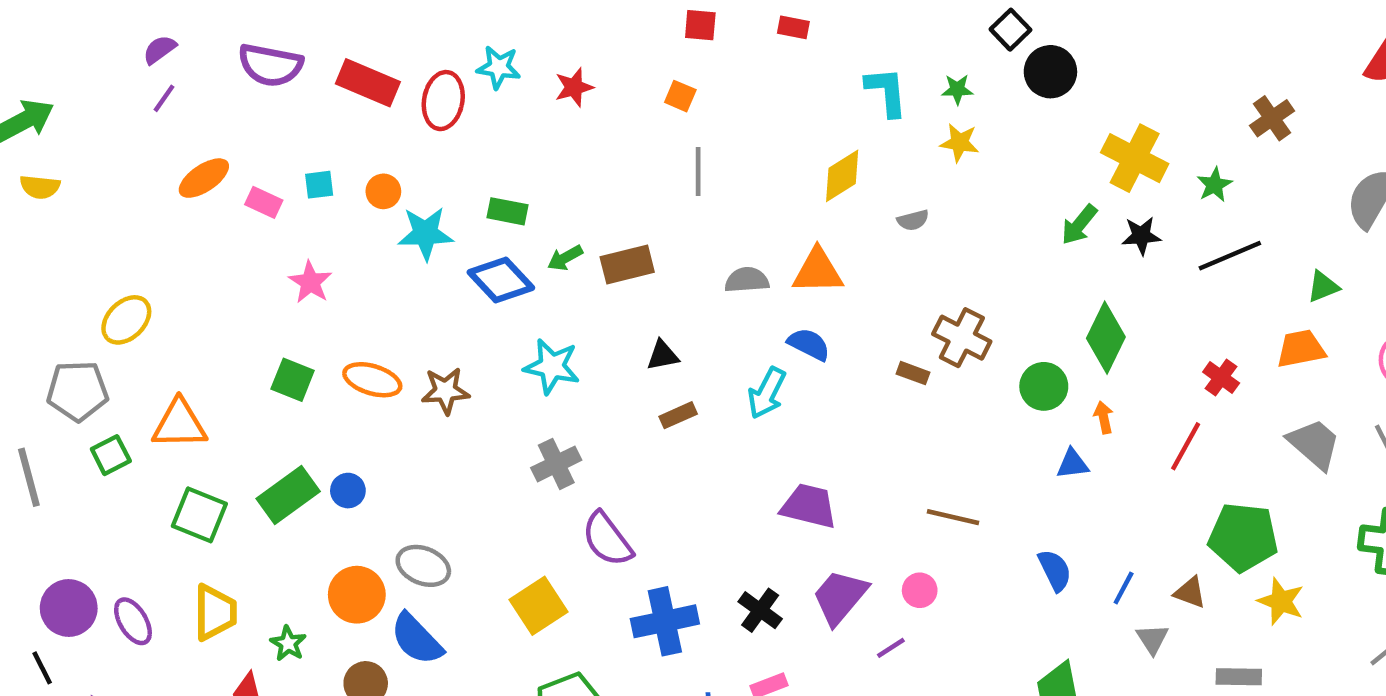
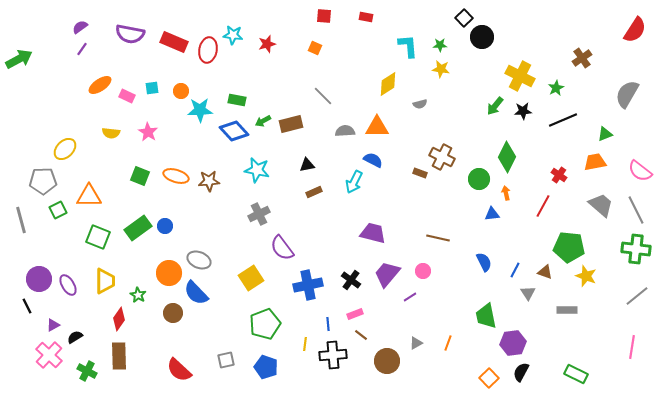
gray line: (698, 171) -> (323, 96), moved, turned -45
yellow semicircle: (40, 187) -> (111, 133), moved

